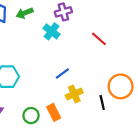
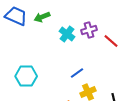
purple cross: (63, 12) -> (89, 30), moved

